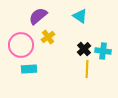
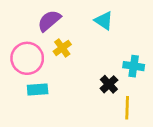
black cross: (84, 49) -> (109, 84), moved
yellow line: (87, 69) -> (127, 108), moved

